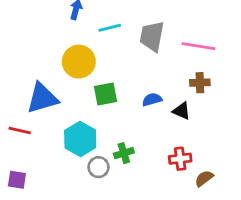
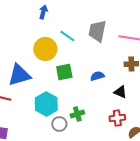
cyan line: (110, 28) -> (67, 36), moved, turned 49
black triangle: (182, 111) -> (120, 92), moved

